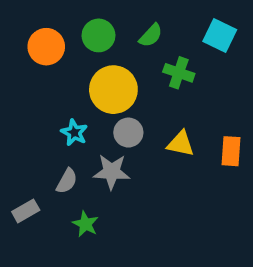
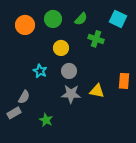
yellow circle: (113, 90) -> (61, 48), size x0.6
yellow triangle: (181, 144) -> (97, 91), moved
gray star: (112, 172) -> (71, 94), moved
gray semicircle: (67, 181) -> (24, 97), moved

